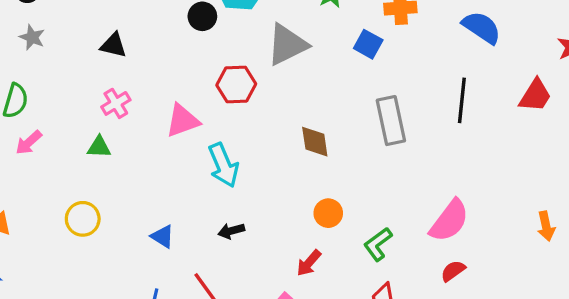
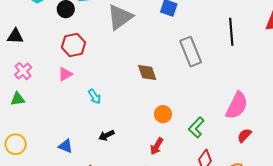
red hexagon: (236, 84) -> (74, 45), moved
pink triangle: (183, 121) -> (65, 74), size x0.7
cyan arrow: (223, 165) -> (95, 97), size x0.6

